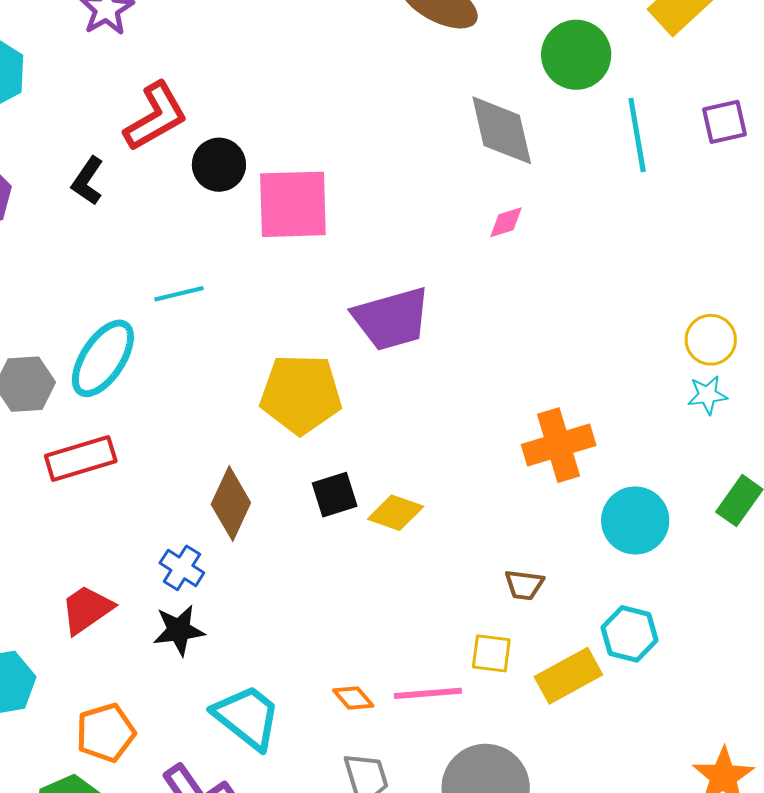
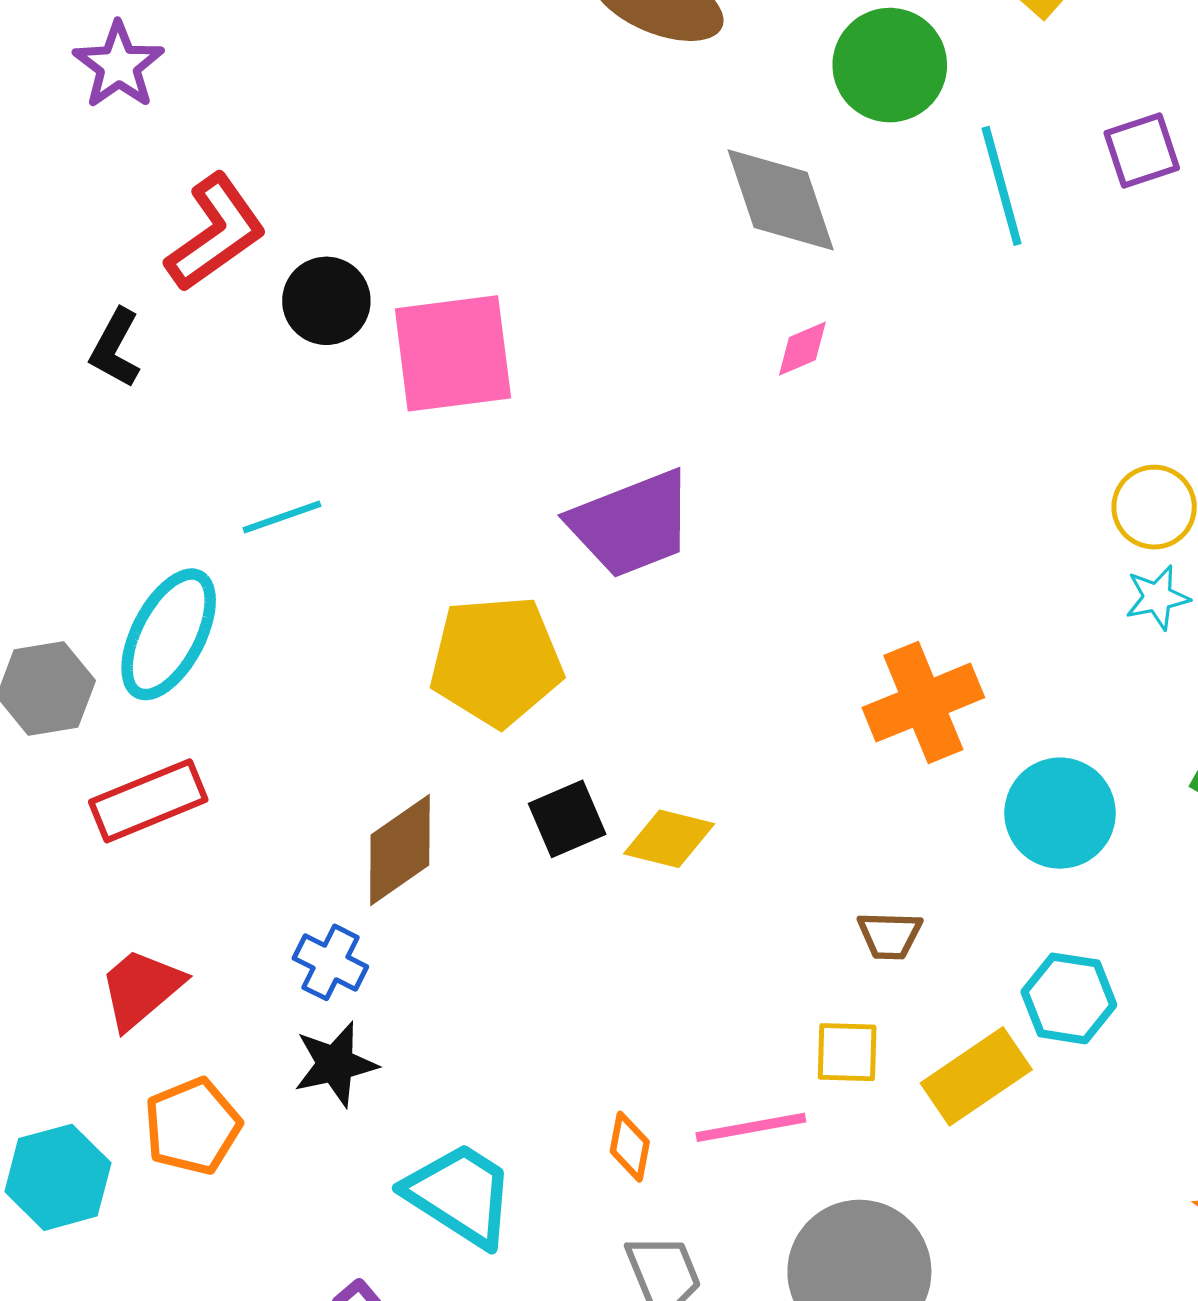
brown diamond: (231, 504) -> (400, 850), turned 36
red trapezoid: (87, 609) -> (141, 988), moved
orange diamond: (353, 698) -> (630, 1147), turned 57
orange pentagon: (106, 733) -> (192, 1126), moved

